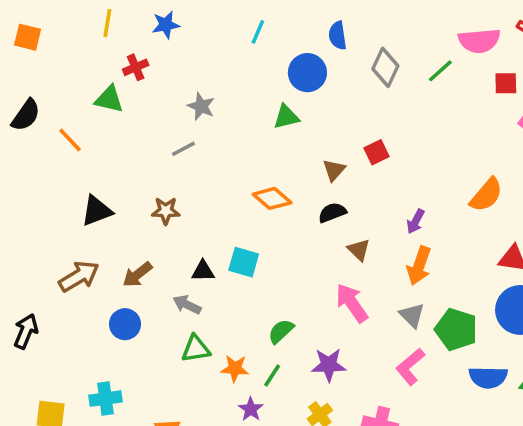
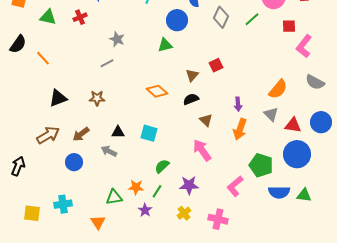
green triangle: (109, 99) -> (48, 17), moved
purple arrow: (415, 221) -> (238, 104), turned -32
cyan square: (244, 262) -> (149, 133), moved
gray triangle: (412, 315) -> (271, 114), moved
green triangle: (196, 349) -> (114, 197), moved

